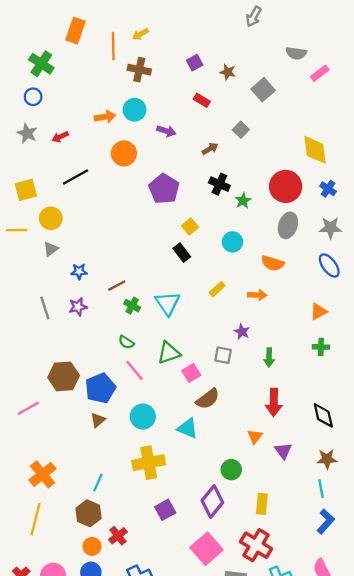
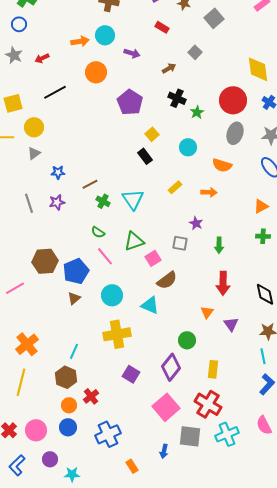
purple square: (165, 510) -> (131, 374), turned -30

